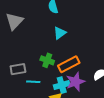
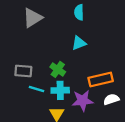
orange rectangle: (69, 64) -> (101, 79), moved
cyan cross: (62, 85) -> (60, 90), moved

